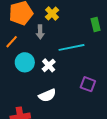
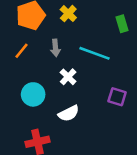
gray arrow: (40, 32) -> (55, 48), moved
cyan line: (71, 47) -> (94, 53), turned 35
cyan circle: (25, 62) -> (33, 94), moved

